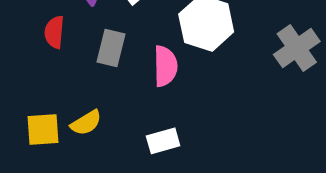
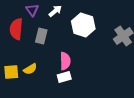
red semicircle: (54, 32) -> (16, 29), size x1.5
pink semicircle: (165, 66) -> (65, 61), moved

